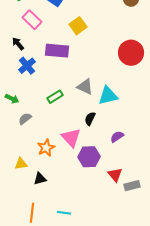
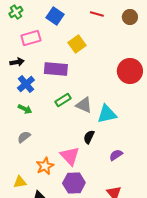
pink rectangle: (32, 20) -> (31, 38), turned -60
black arrow: (18, 44) -> (17, 62), turned 120
green rectangle: (55, 97) -> (63, 100), moved
green arrow: (12, 99) -> (25, 109), moved
purple hexagon: (89, 157) -> (74, 183), moved

